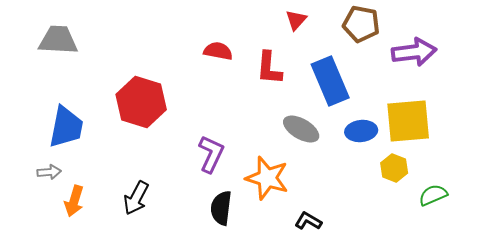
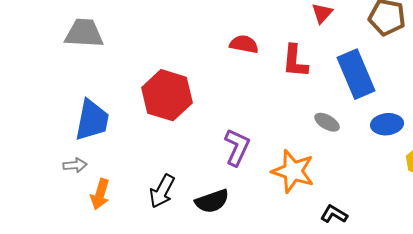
gray ellipse: (301, 129) -> (327, 122), size x0.7
black semicircle: (221, 208) -> (212, 201), moved, turned -116

